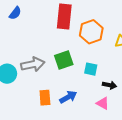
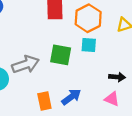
green square: (64, 60) -> (61, 55), turned 36
cyan square: (91, 69) -> (89, 45), moved

